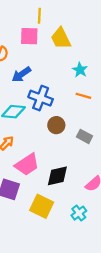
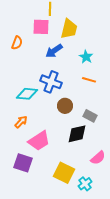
yellow trapezoid: (61, 38) -> (69, 29), turned -140
blue arrow: (21, 74) -> (54, 51), moved
black diamond: (57, 176) -> (77, 134), moved
yellow square: (42, 206) -> (64, 173), moved

